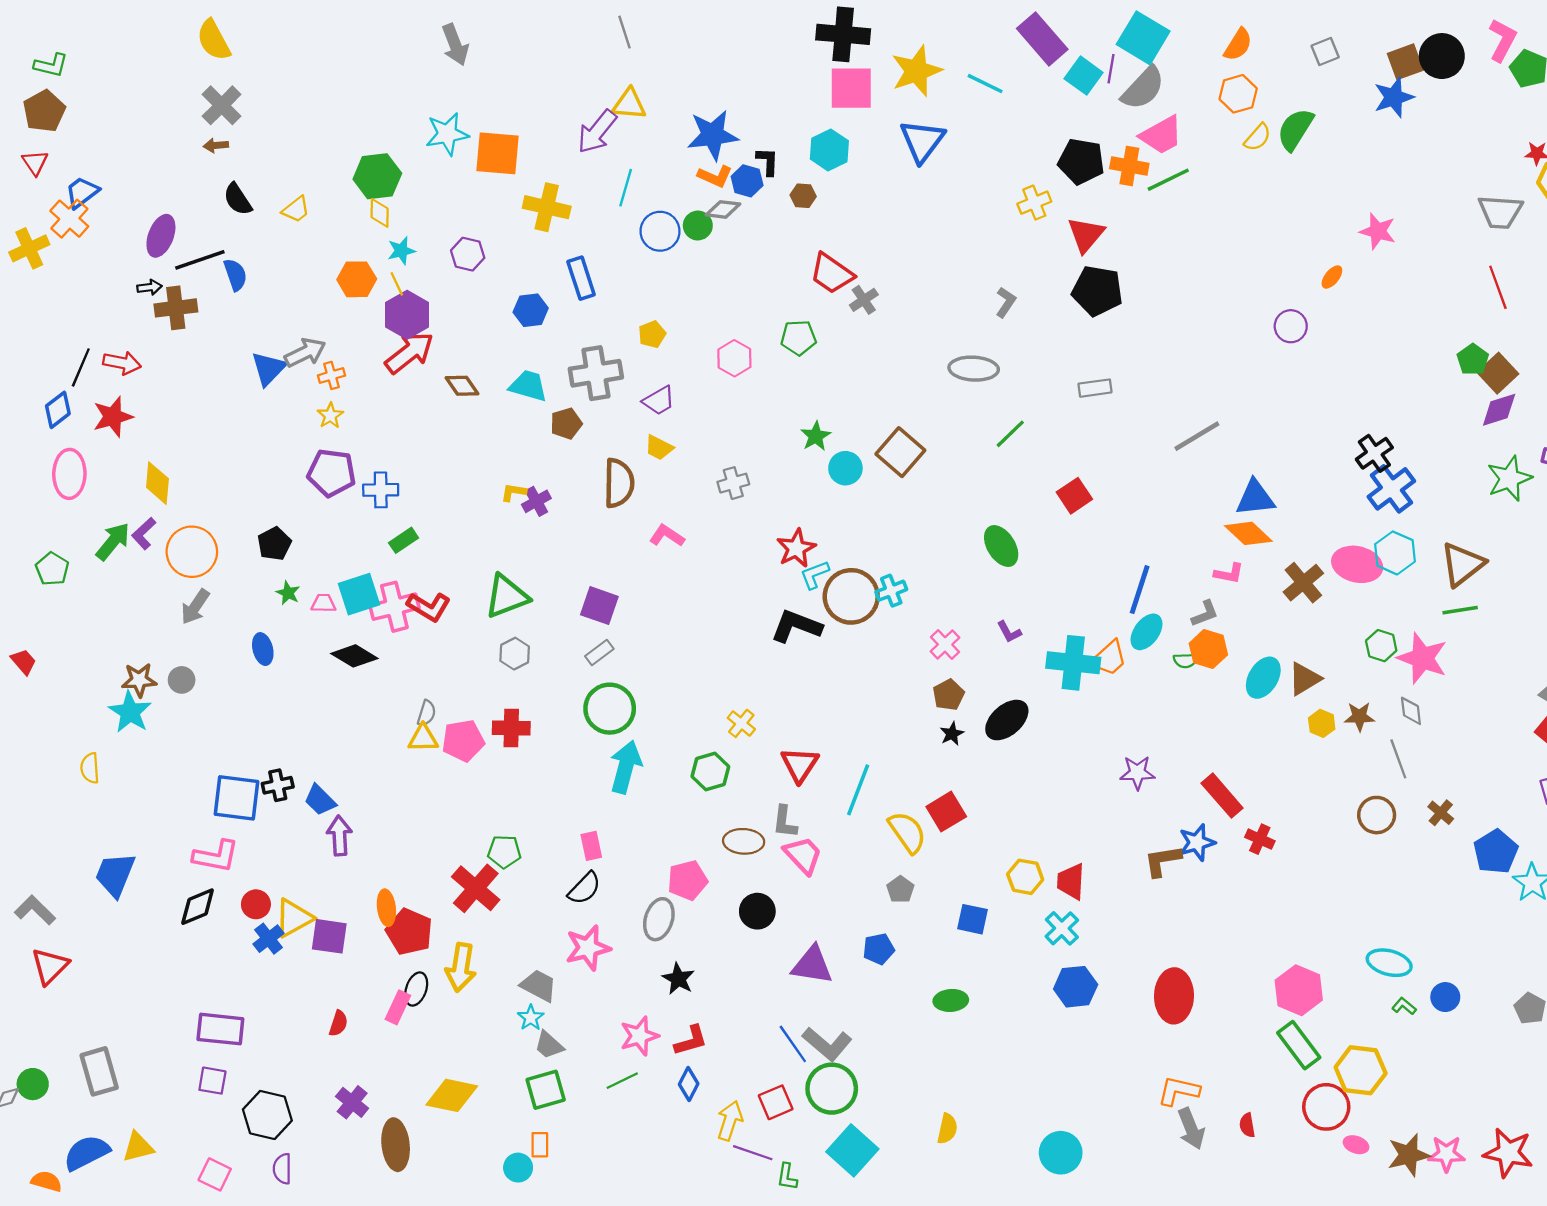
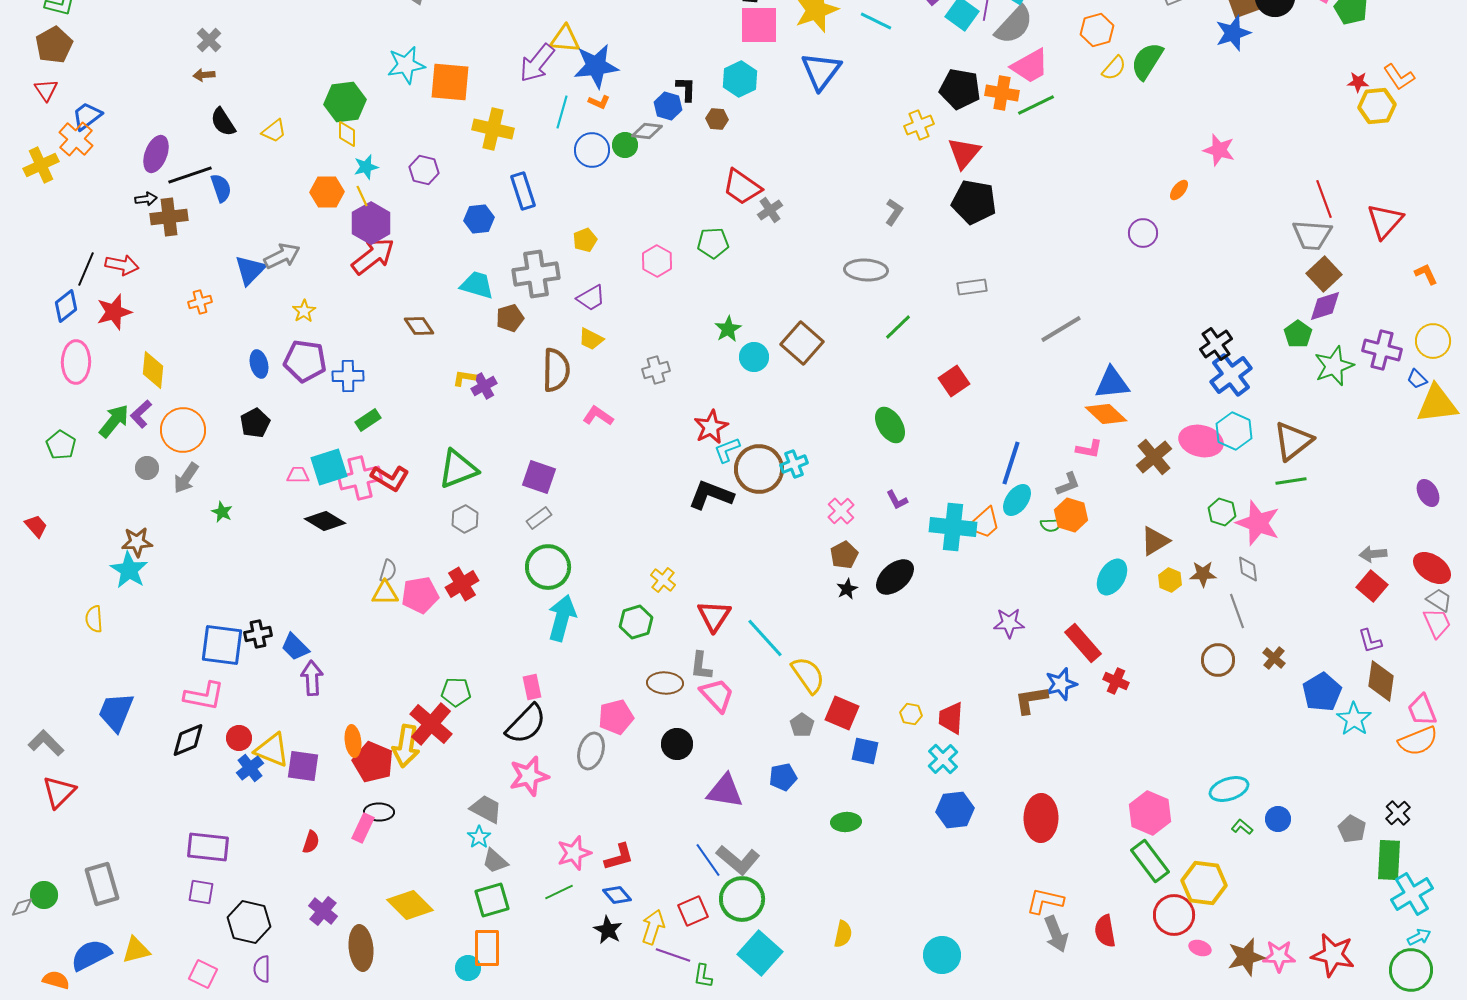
gray cross: (222, 105) -> (209, 40), size x0.7
blue star: (713, 135) -> (596, 66), moved
orange L-shape: (715, 176) -> (599, 102), moved, size x0.7
gray trapezoid: (1500, 212) -> (1312, 235), moved
green pentagon: (1473, 359) -> (1298, 334), moved
orange cross: (331, 375) -> (200, 302), moved
brown diamond: (462, 386) -> (419, 326), moved
green star: (288, 593) -> (222, 512), moved
blue ellipse: (263, 649) -> (259, 364), moved
cyan ellipse: (1263, 678) -> (1112, 577), moved
gray circle: (182, 680) -> (147, 468), moved
red cross: (511, 728) -> (462, 584), turned -32
cyan line: (858, 790) -> (765, 638), turned -63
red square: (946, 812) -> (842, 713), moved, turned -36
yellow hexagon: (1025, 877) -> (911, 714), size x0.7
black semicircle: (584, 888) -> (526, 724), size x1.4
yellow triangle: (294, 918) -> (272, 750), turned 51
cyan ellipse: (1389, 963) -> (1229, 789), turned -33
yellow arrow: (461, 967) -> (406, 746), moved
black star: (678, 979) -> (608, 930), moved
black ellipse: (416, 989) -> (379, 812), turned 72
blue diamond: (689, 1084) -> (617, 895), turned -68
yellow diamond: (452, 1095) -> (410, 905), turned 33
red semicircle: (1247, 1125) -> (1105, 931), size x1.5
orange rectangle: (540, 1145) -> (487, 948), size x1.6

